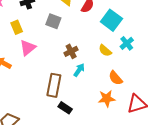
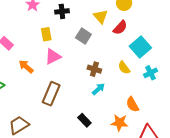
brown cross: (71, 51) -> (94, 69), turned 32
yellow semicircle: (105, 51) -> (124, 68), moved
brown rectangle: (54, 85) -> (51, 94), moved
black rectangle: (65, 108) -> (84, 120), moved

